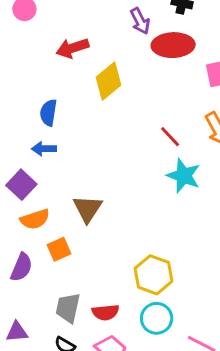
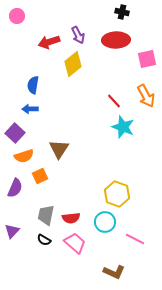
purple arrow: (140, 21) -> (78, 35), moved
yellow hexagon: (154, 275) -> (117, 194), moved
purple triangle: (17, 332) -> (12, 231), turned -42

